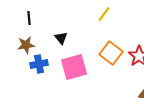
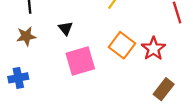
blue cross: (39, 64) -> (18, 78), moved

